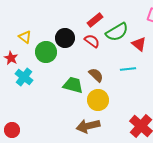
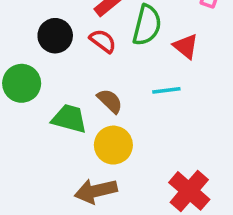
green semicircle: (117, 32) -> (147, 25), turned -45
green circle: (46, 52) -> (22, 83), moved

